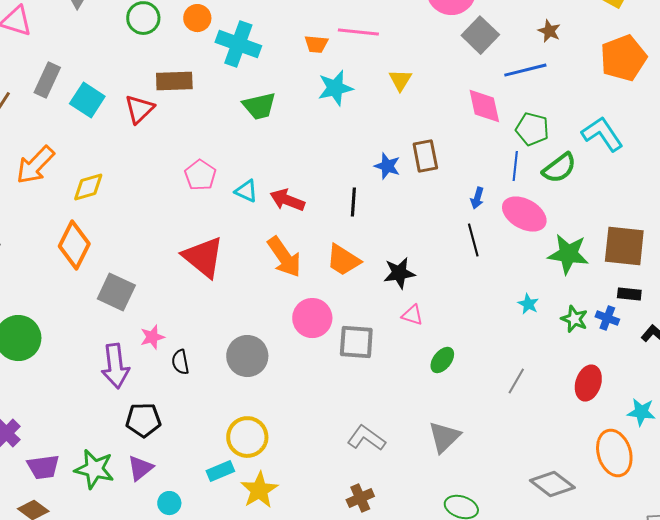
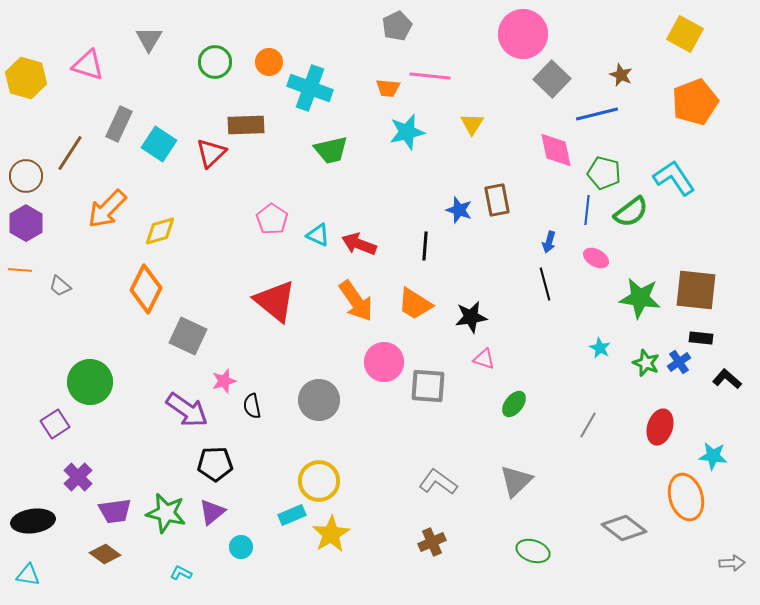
pink ellipse: (524, 214) -> (596, 258), size x0.6
blue cross: (607, 318) -> (679, 362), turned 35
purple arrow: (115, 366) -> (187, 410), turned -48

